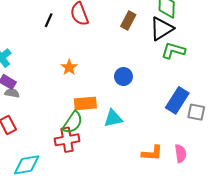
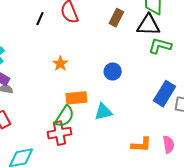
black triangle: (162, 29) -> (148, 25), turned 35

